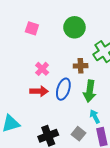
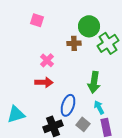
green circle: (74, 27) -> (89, 26), moved
brown cross: (81, 66) -> (74, 43), moved
blue ellipse: (63, 89) -> (68, 105), moved

